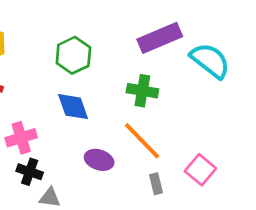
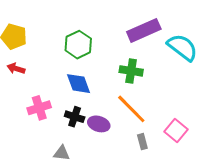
black cross: (30, 172) -> (75, 117), moved

